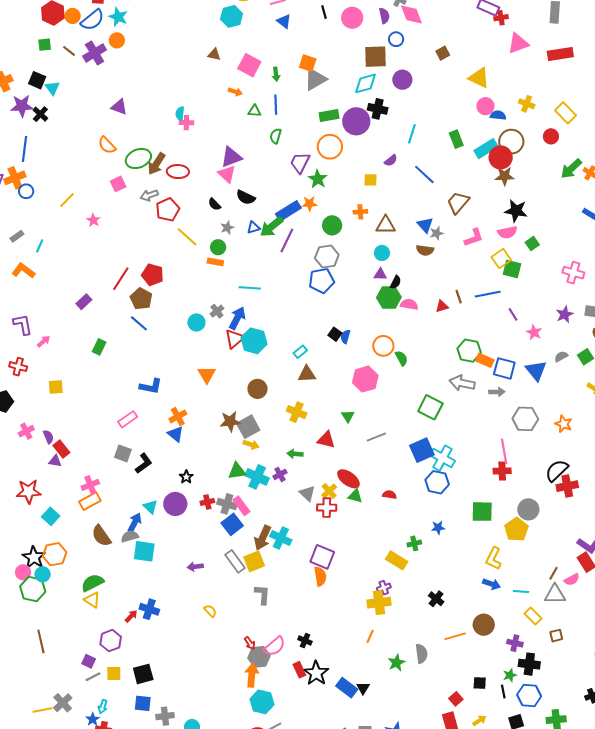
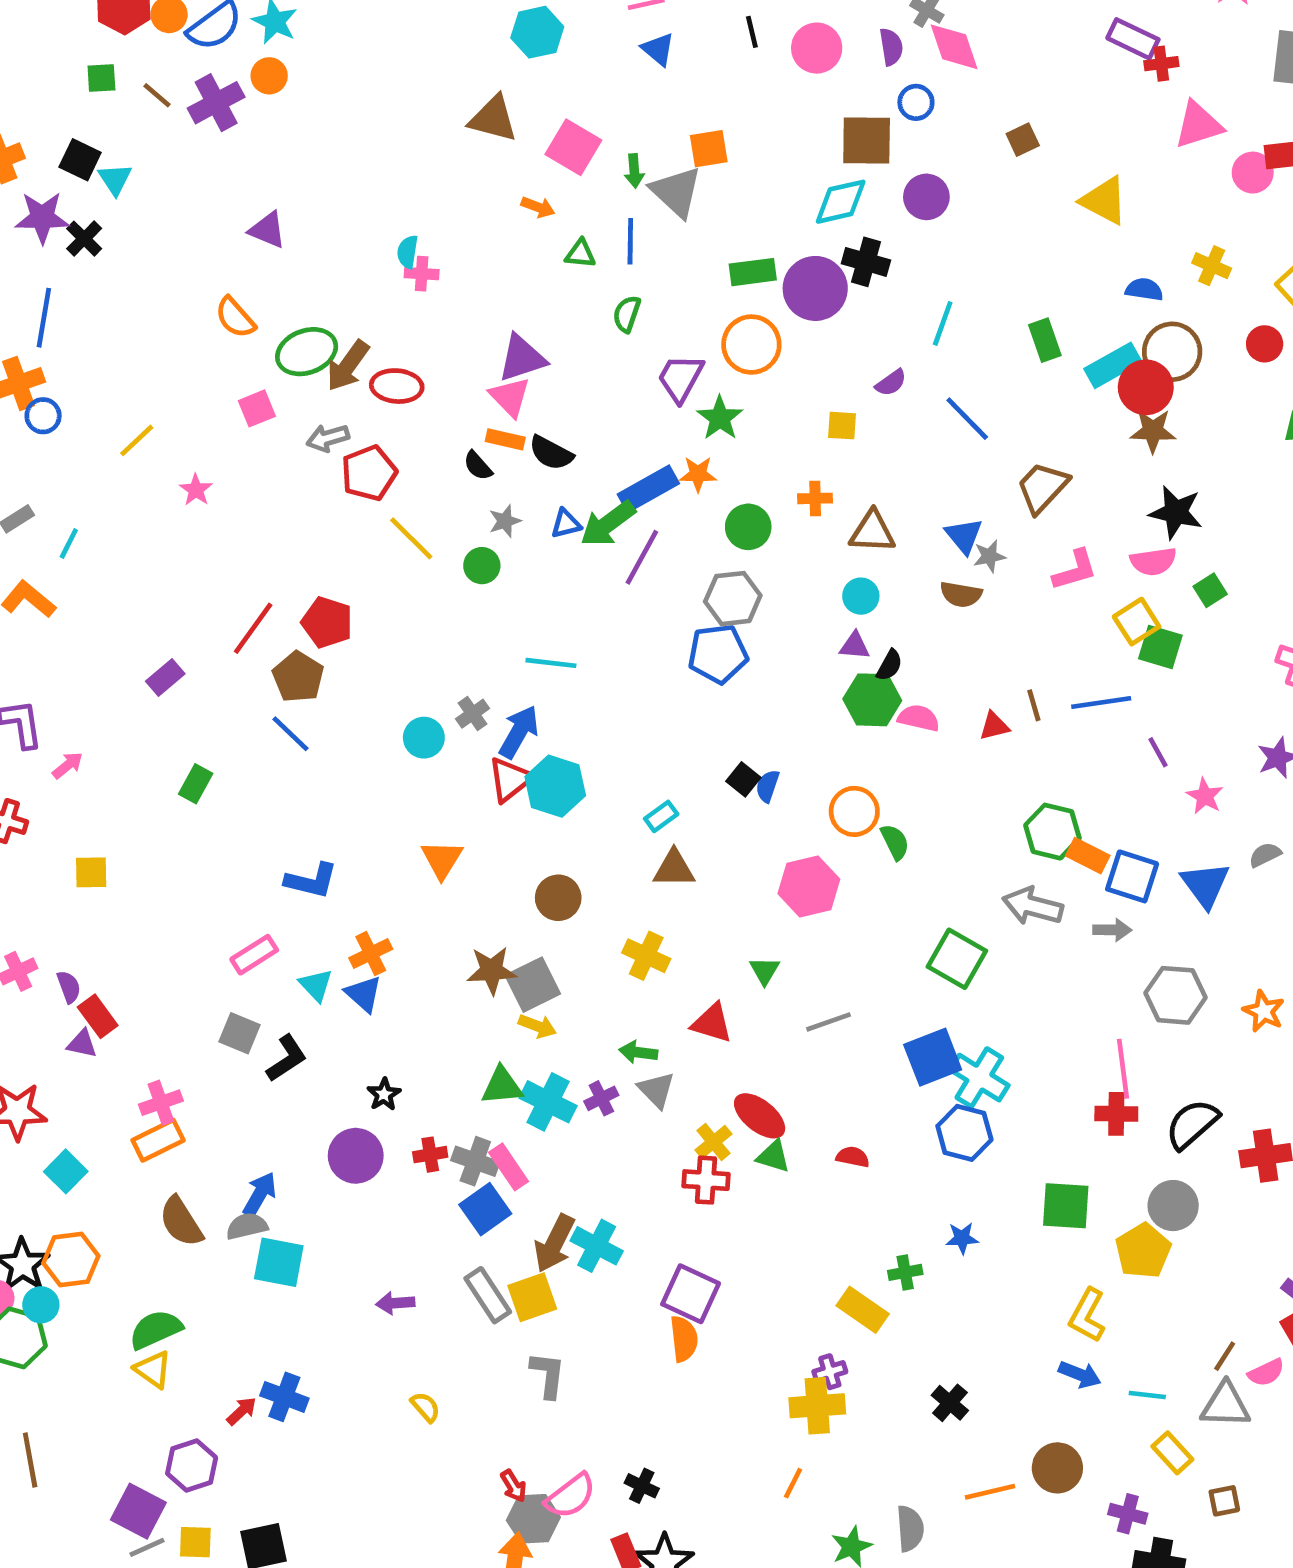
brown triangle: (214, 55) -> (493, 119), size x1.6
orange square: (308, 63) -> (709, 149), turned -30
gray triangle: (315, 79) -> (676, 192), moved, turned -50
pink circle: (485, 106) -> (1253, 173), moved
orange rectangle: (215, 262) -> (505, 439), moved
black semicircle: (557, 471) -> (1192, 1124), moved
gray triangle: (307, 493) -> (656, 1090), moved
cyan triangle: (150, 507) -> (316, 985), moved
purple square: (89, 661) -> (138, 1511), size x1.6

